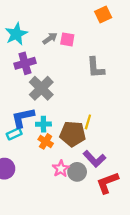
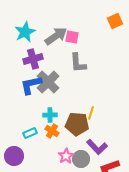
orange square: (103, 14) -> (115, 21), moved
gray arrow: (50, 38) -> (56, 36), size x1.6
gray L-shape: (96, 68) -> (78, 63), moved
blue L-shape: (23, 118) -> (31, 85), moved
cyan rectangle: (14, 134) -> (30, 133), moved

